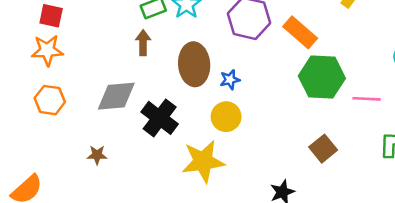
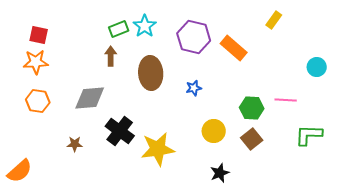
green hexagon: (322, 77) -> (252, 108), moved, size x0.7
blue star: (230, 80) -> (194, 88), moved
yellow circle: (226, 117) -> (214, 131), moved
black cross: (160, 118) -> (120, 131), moved

